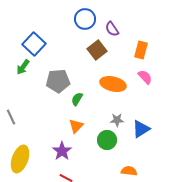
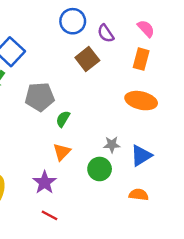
pink semicircle: (145, 77) -> (146, 29), moved
orange ellipse: (113, 84) -> (141, 101), moved
orange semicircle: (129, 171) -> (139, 195), moved

